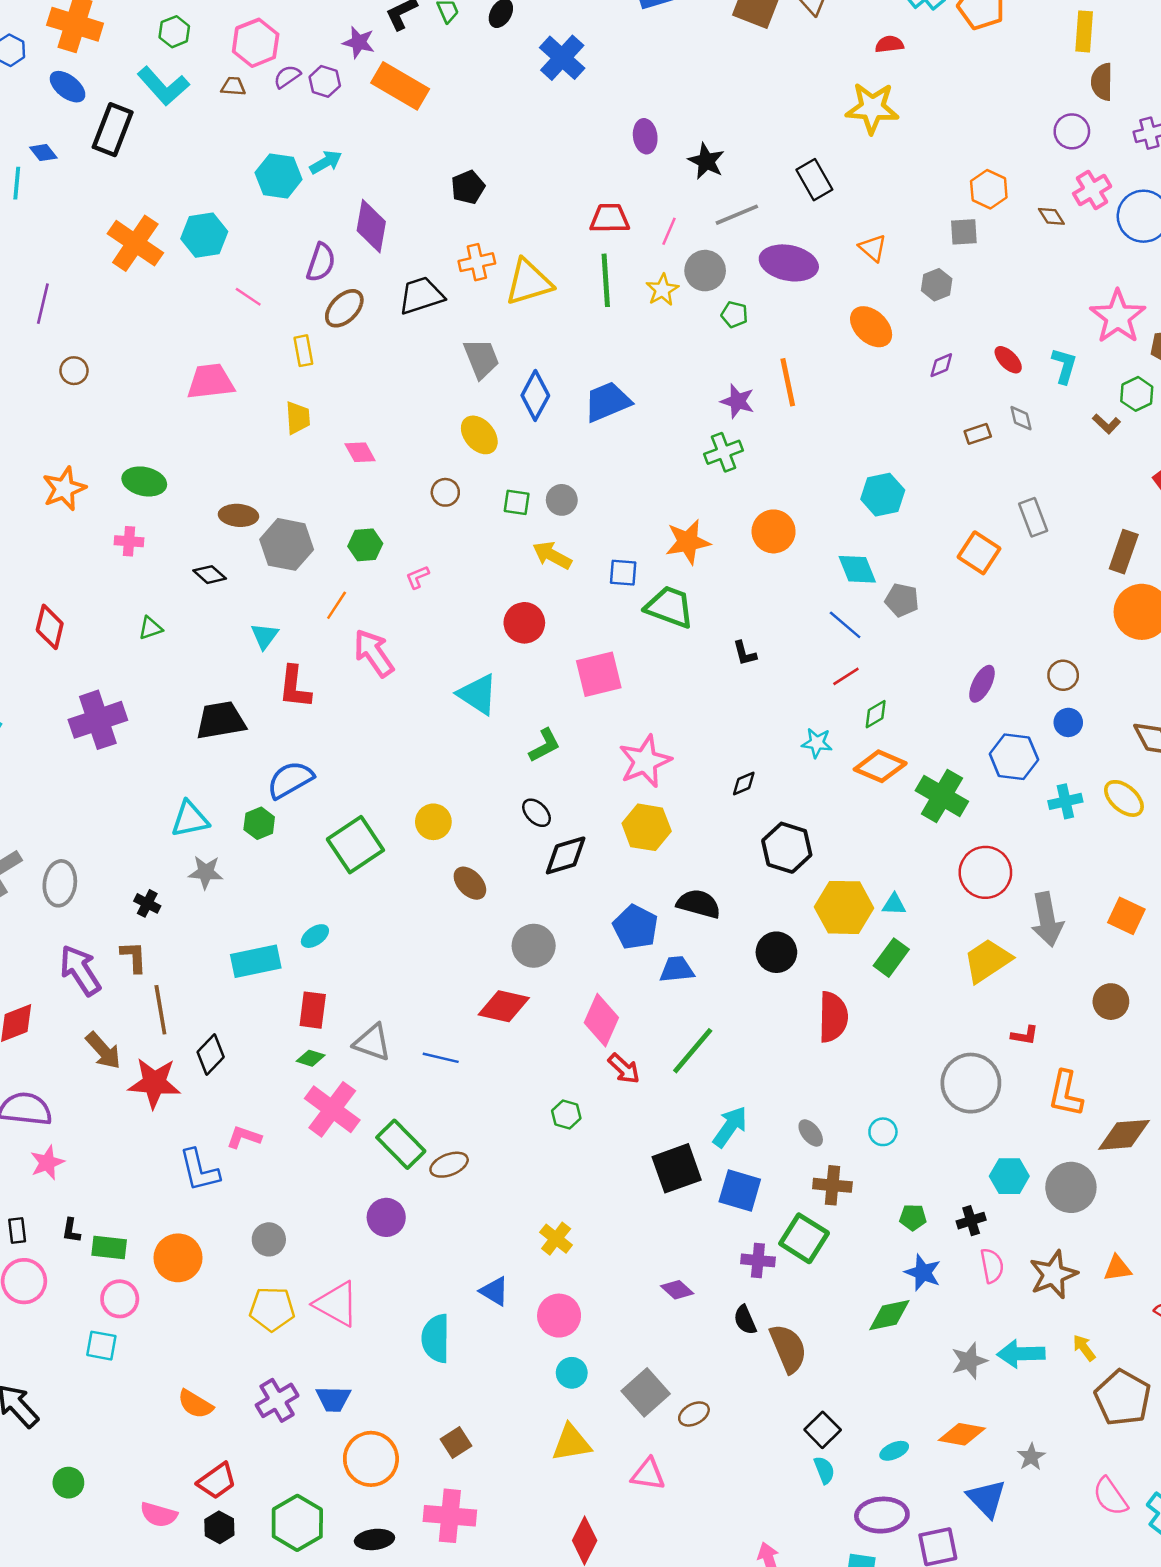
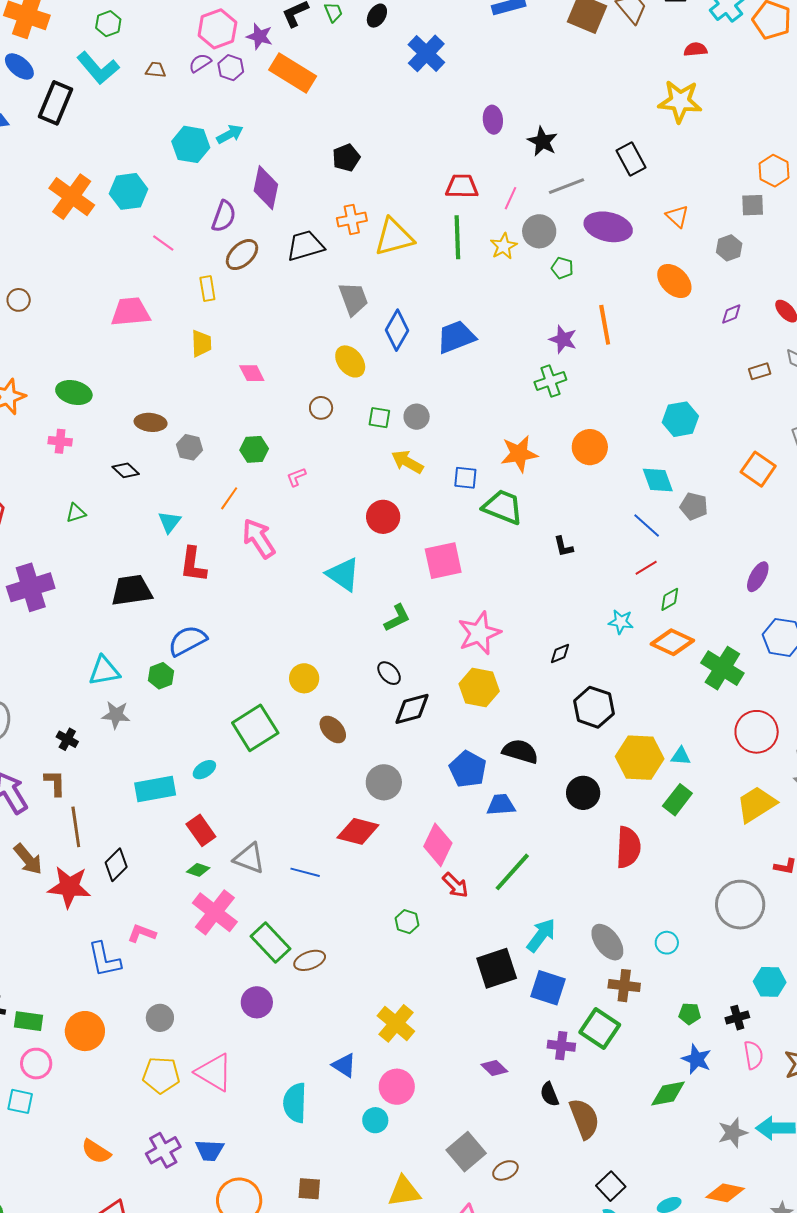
pink hexagon: (256, 43) -> (217, 29), moved
gray hexagon: (287, 544) -> (189, 447), size x0.6
green square: (355, 845) -> (255, 728), moved
red rectangle: (313, 1010) -> (201, 830), turned -44
gray ellipse: (811, 1133) -> (607, 942), size x1.6
yellow cross: (556, 1239) -> (396, 1023), size x1.4
cyan circle: (572, 1373) -> (375, 1120), moved
brown square: (456, 1442) -> (309, 1189), turned 35

